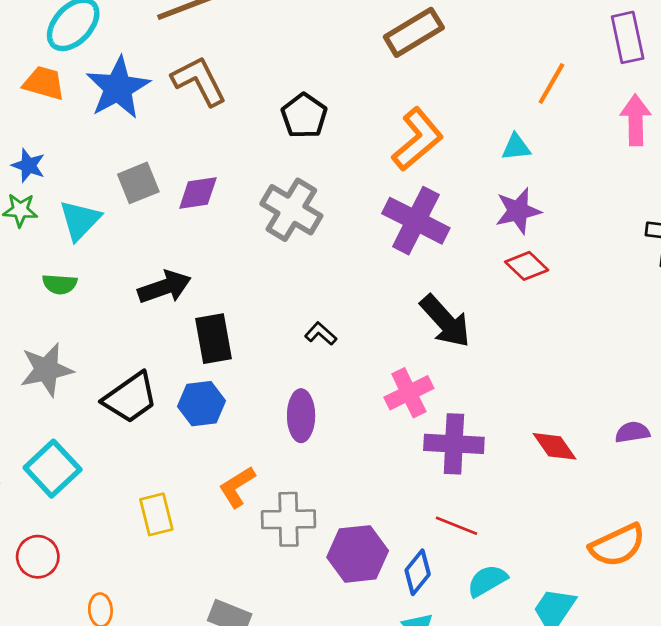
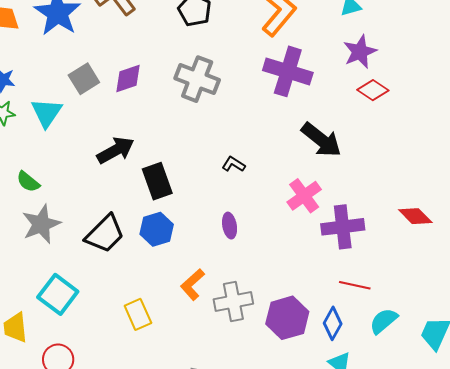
green semicircle: (60, 284) -> (28, 182), moved, turned 45
purple ellipse: (301, 416) -> (230, 226), size x0.7

